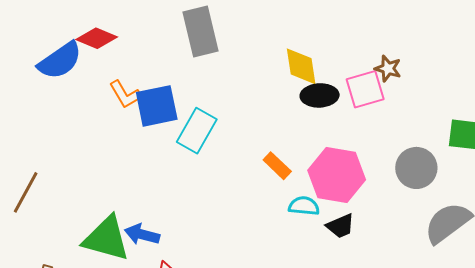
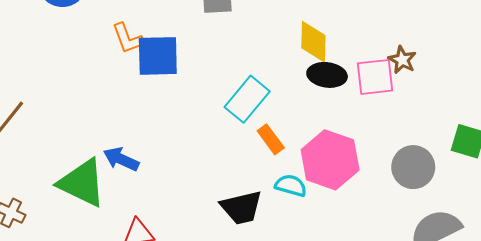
cyan rectangle: (197, 131) -> (247, 99), moved
black trapezoid: (340, 226) -> (241, 208), moved, size x1.4
blue arrow: (142, 234) -> (121, 159), moved

